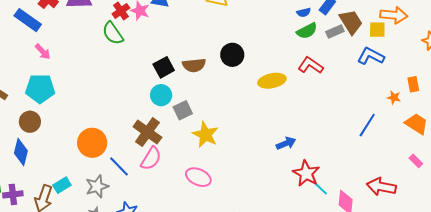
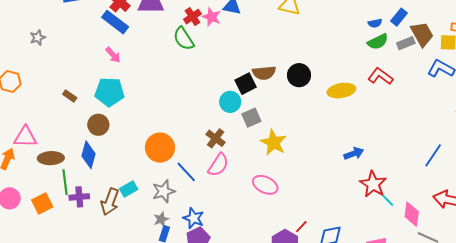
blue rectangle: (28, 20) -> (115, 22), moved
black circle: (232, 55) -> (299, 75), moved
black square: (164, 67) -> (246, 84), moved
blue line: (367, 125) -> (433, 155), moved
brown cross: (147, 132) -> (216, 138), size x0.7

